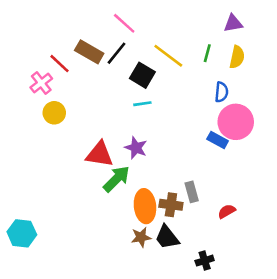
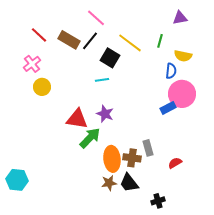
yellow semicircle: (237, 57) -> (183, 56), moved, turned 90
red line: (59, 64) -> (39, 35), moved
cyan line: (142, 104) -> (102, 80), moved
blue rectangle: (218, 140) -> (168, 108), turned -56

